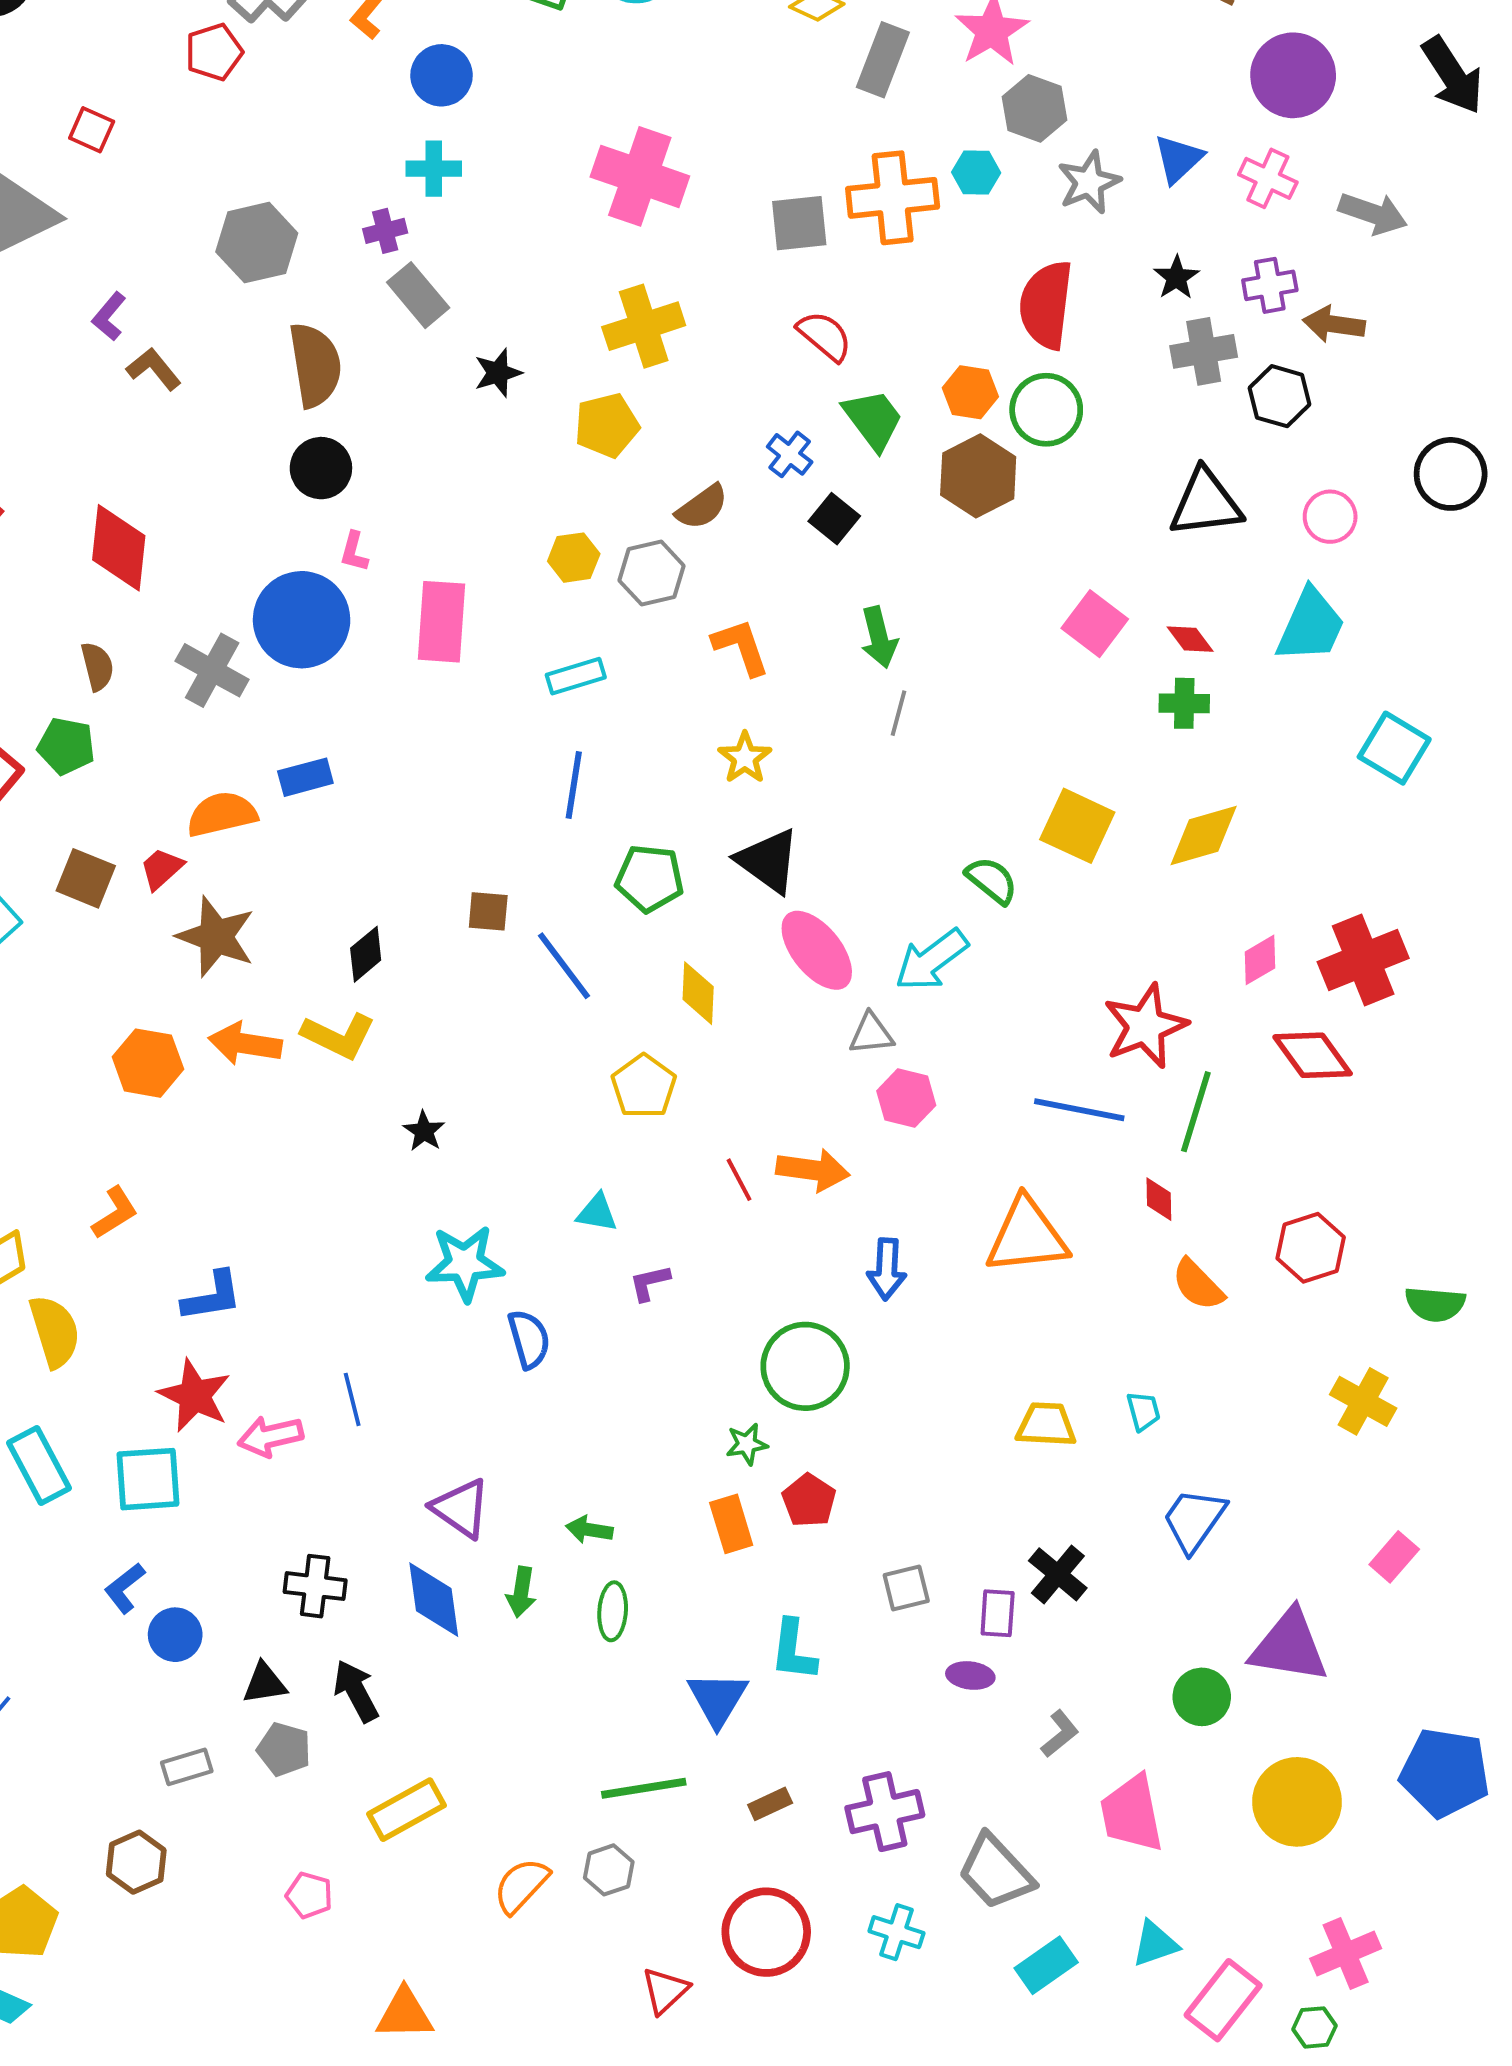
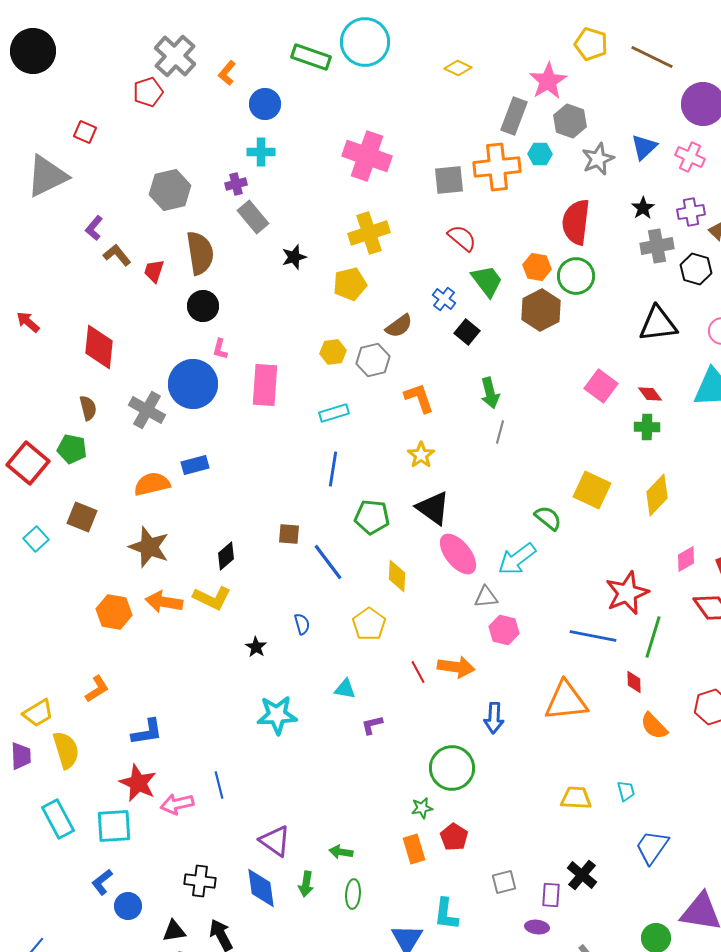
gray rectangle: (883, 60) -> (514, 116), moved
yellow diamond: (1204, 836) -> (657, 495), turned -30
red trapezoid: (162, 869) -> (154, 271), moved, turned -30
blue semicircle: (529, 1339) -> (302, 624), moved, size x0.7

